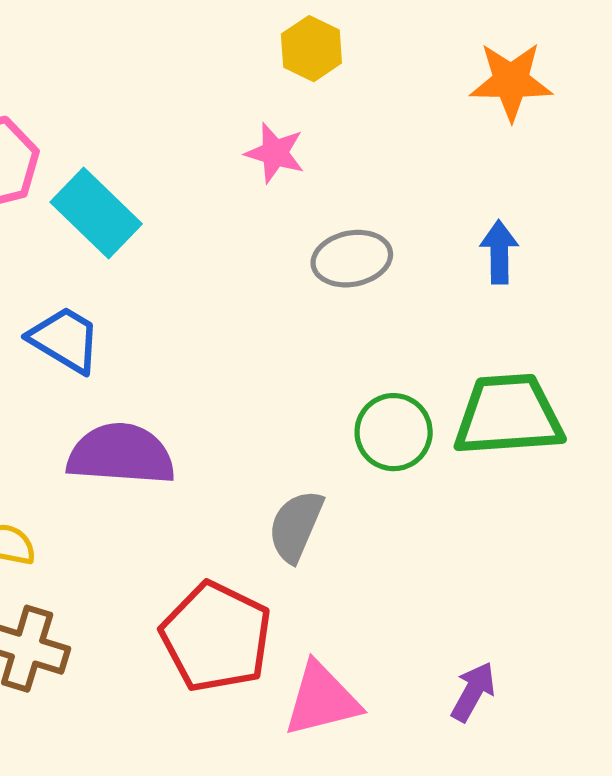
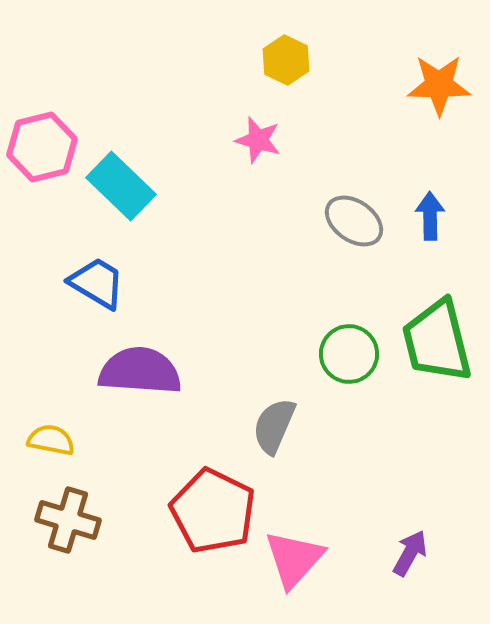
gray ellipse: (352, 259) -> (354, 221), moved, turned 46
green trapezoid: (508, 415) -> (437, 341), turned -100
pink triangle: (322, 700) -> (294, 559), turned -34

